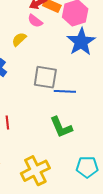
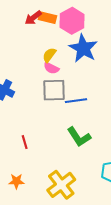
pink semicircle: (35, 21) -> (51, 68), moved
yellow semicircle: (19, 39) -> (49, 55), moved

